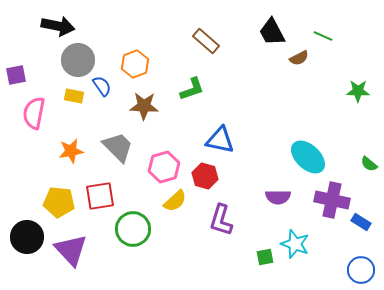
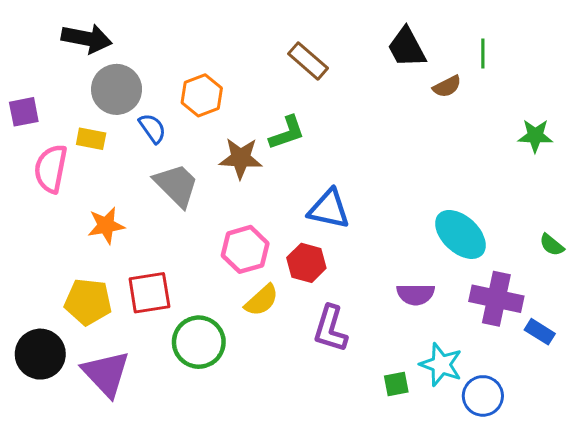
green line: (323, 36) -> (483, 54), turned 66
yellow rectangle: (74, 96) -> (91, 139), moved
brown star: (144, 106) -> (241, 158), moved
gray trapezoid: (118, 147) -> (176, 185), moved
blue circle: (361, 270) -> (483, 396), moved

